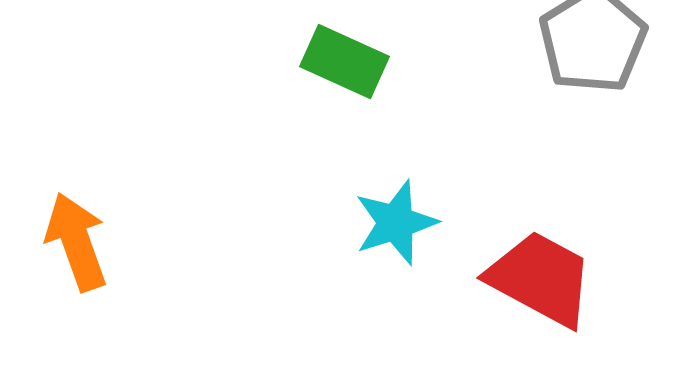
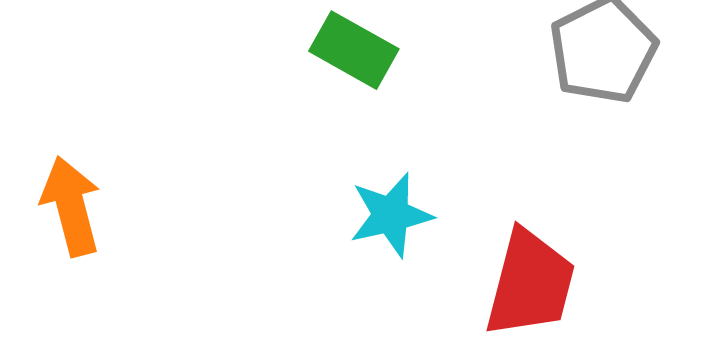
red trapezoid: (541, 279) -> (530, 283), turned 71

